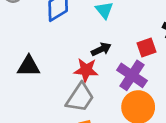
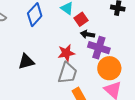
red square: (146, 47) -> (81, 19), moved
black arrow: (101, 49) -> (88, 34), moved, turned -128

